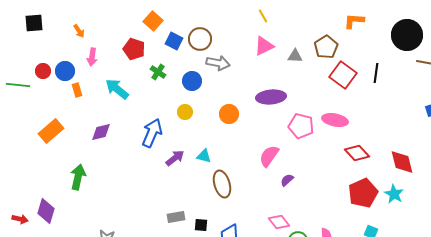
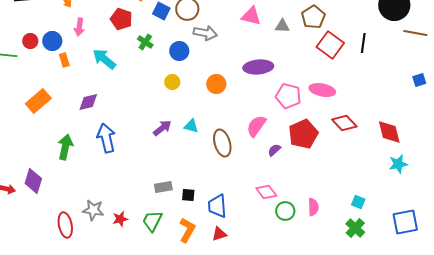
pink triangle: (264, 46) -> (251, 16), turned 40
blue arrow: (152, 133) -> (106, 138), moved, turned -36
brown ellipse: (222, 184) -> (222, 143), moved
red pentagon: (363, 193) -> (303, 134), moved
cyan star: (394, 194) -> (398, 164), moved, turned 30

